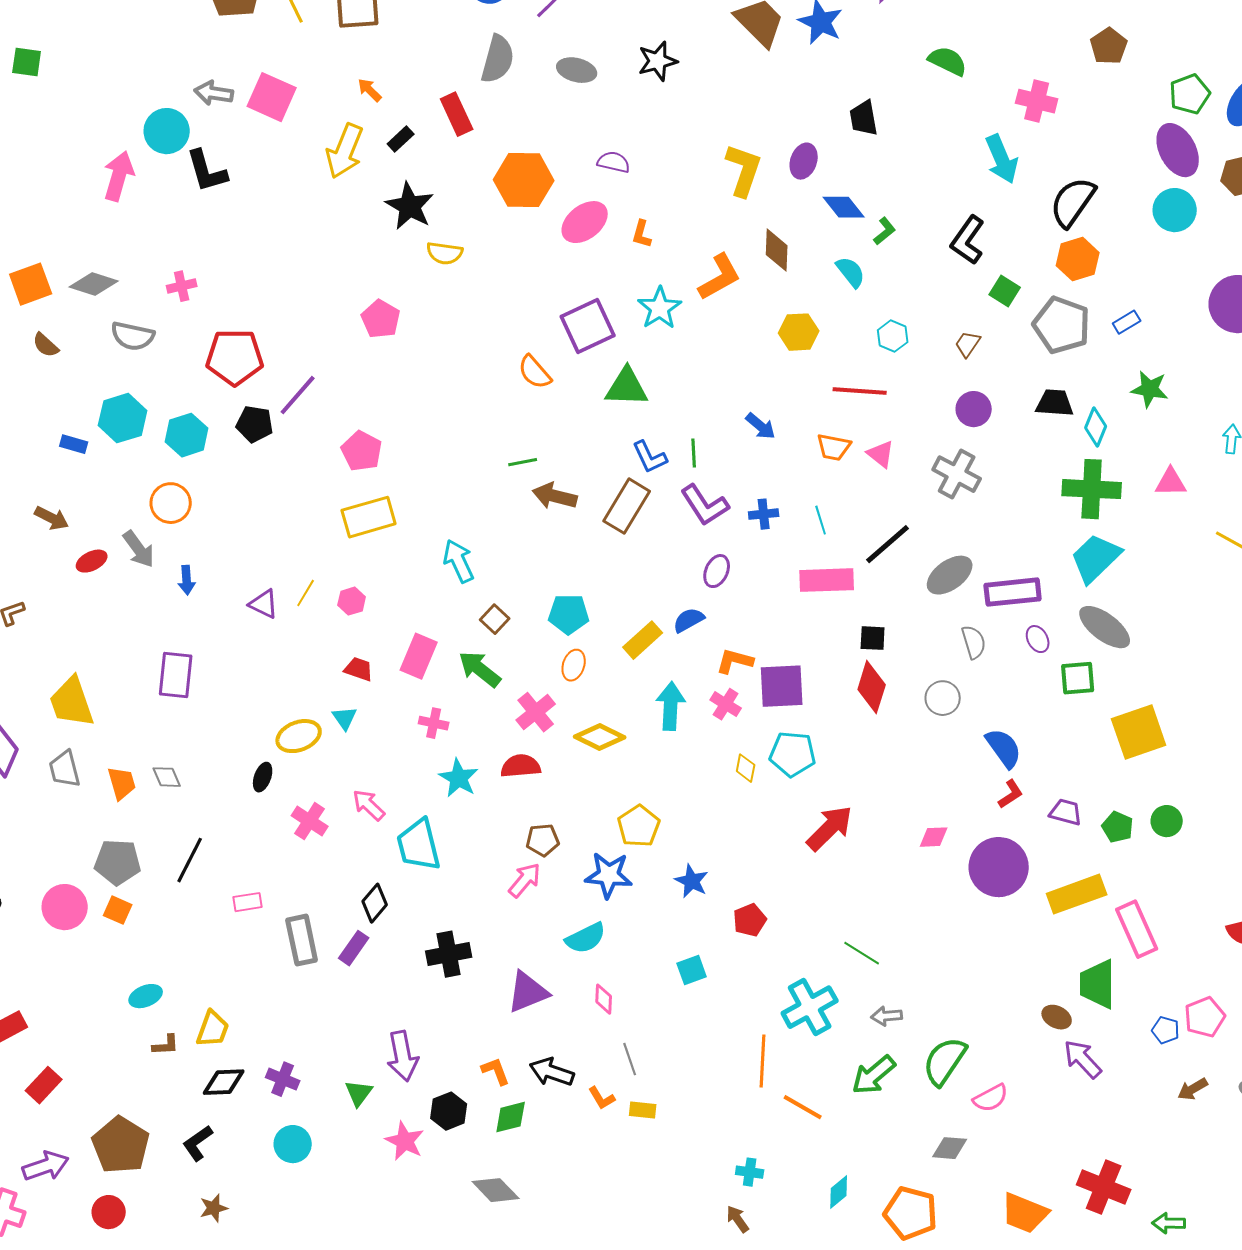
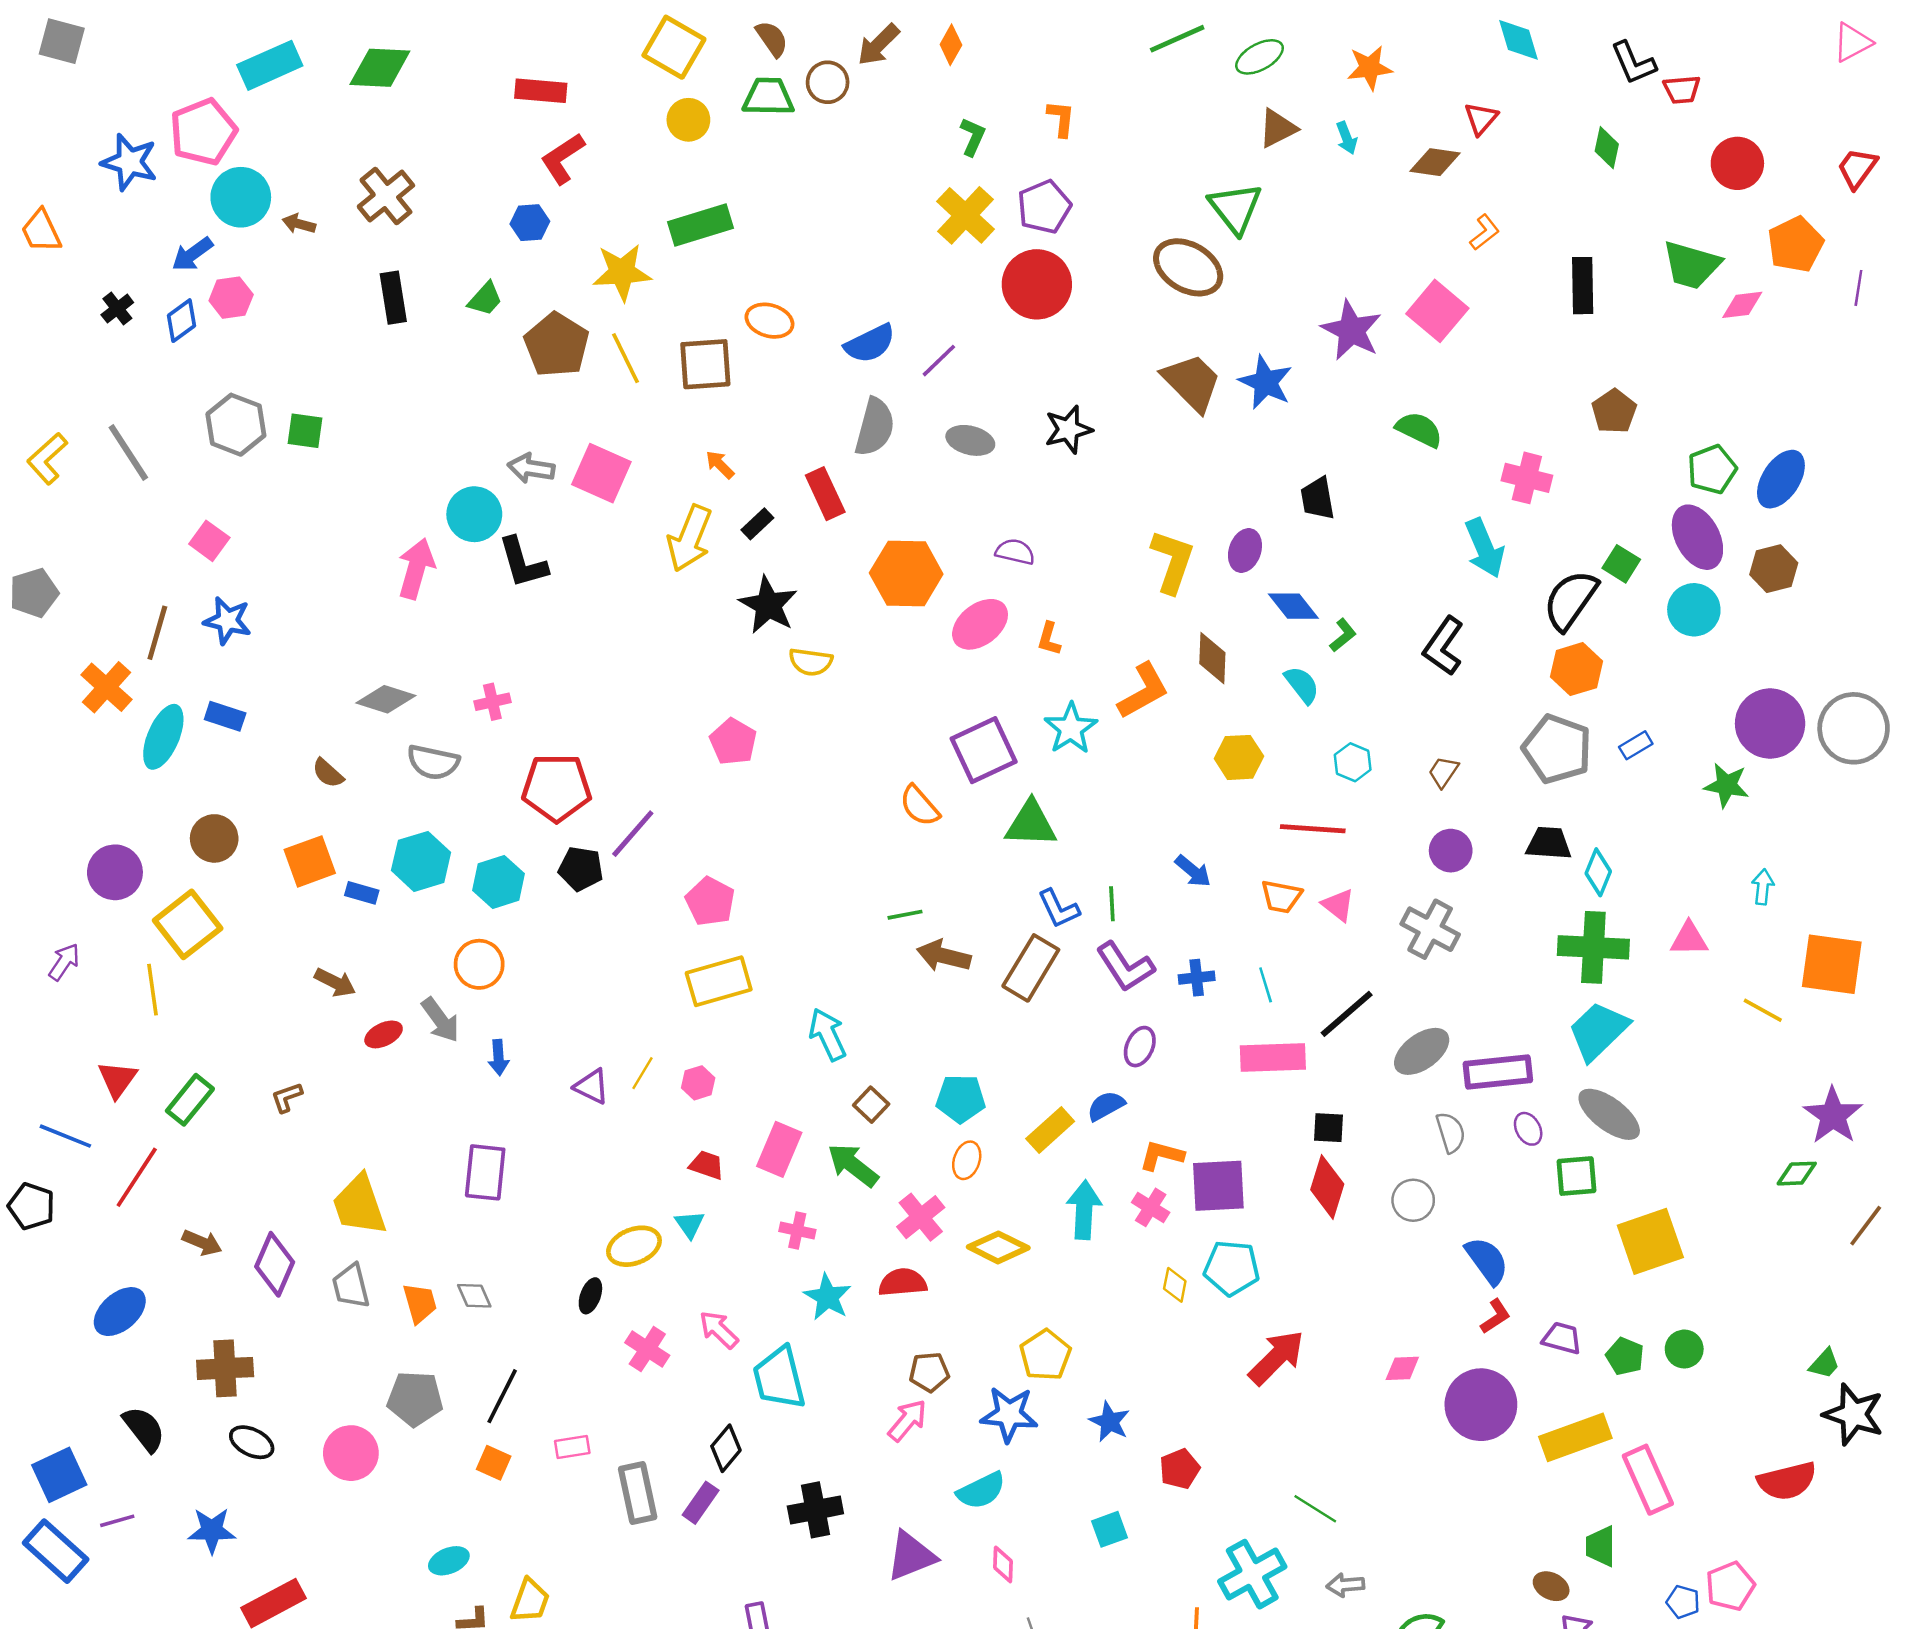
orange square: (31, 284) -> (310, 861), moved
green square: (1005, 291) -> (1621, 564), moved
green star: (1150, 389) -> (1727, 785), moved
orange square: (118, 910) -> (494, 1463), moved
green trapezoid: (1098, 984) -> (1601, 1546), size x0.7

